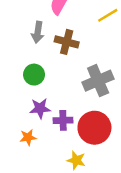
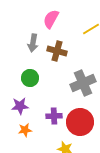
purple star: (40, 108) -> (20, 106), moved

